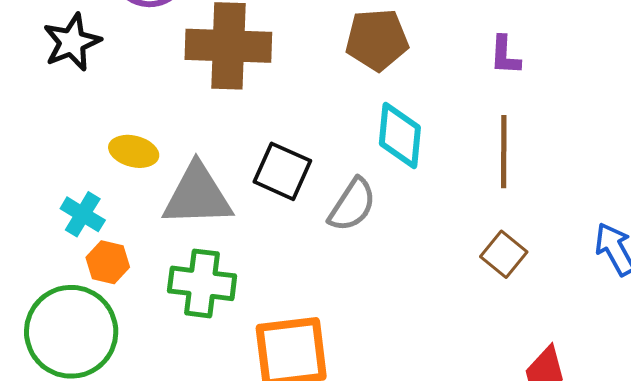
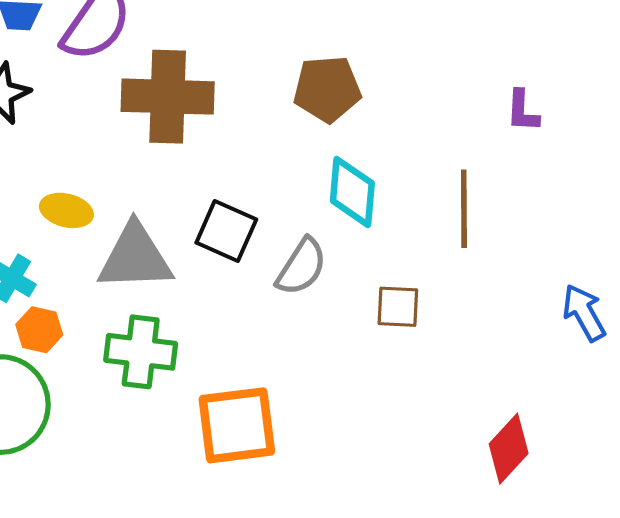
purple L-shape: (505, 55) -> (522, 111), moved
brown square: (504, 254) -> (398, 307), moved, turned -36

